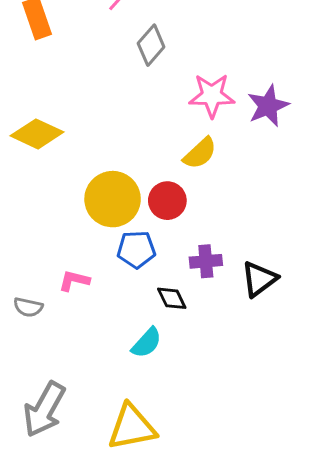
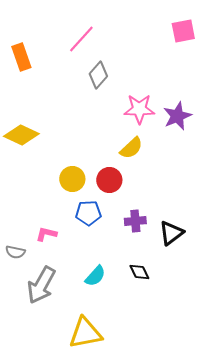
yellow circle: (113, 199) -> (72, 179), size x0.7
black diamond: (172, 298) -> (139, 272), moved
gray arrow: (44, 409) -> (41, 285), moved

